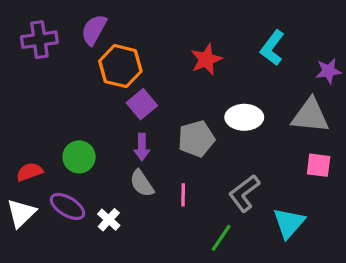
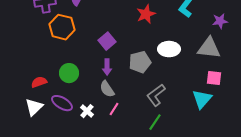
orange hexagon: (120, 66) -> (62, 27), moved
gray L-shape: (244, 193) -> (156, 95), moved
pink line: (183, 195) -> (114, 109), moved, turned 32
cyan triangle: (289, 223) -> (202, 99), moved

